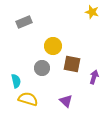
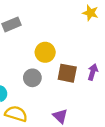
purple arrow: (94, 77) -> (93, 72), moved

